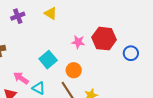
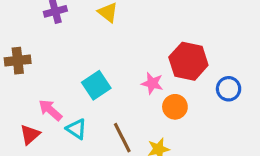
pink star: (78, 42) -> (152, 83), moved
orange circle: (74, 70) -> (175, 107), moved

